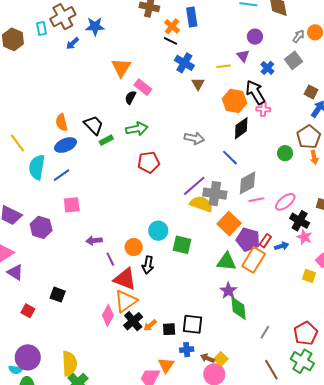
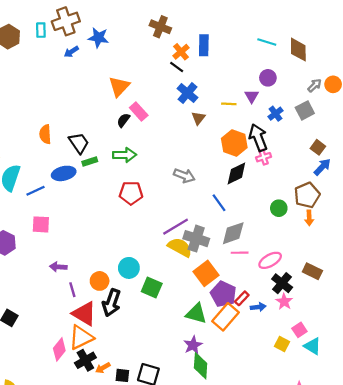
pink cross: (263, 109) -> (264, 157), turned -32
blue ellipse: (66, 145) -> (64, 173), moved
black arrow: (148, 265) -> (111, 303), size x1.4

